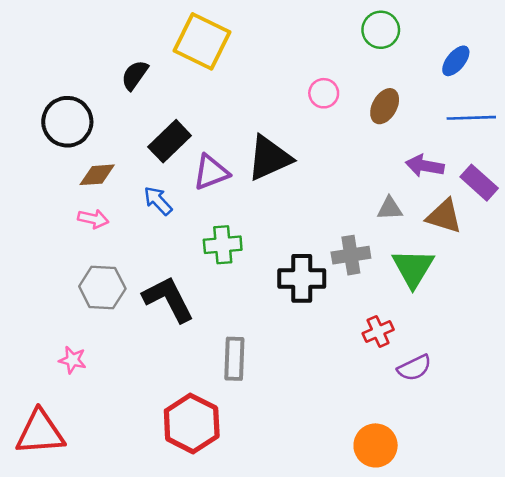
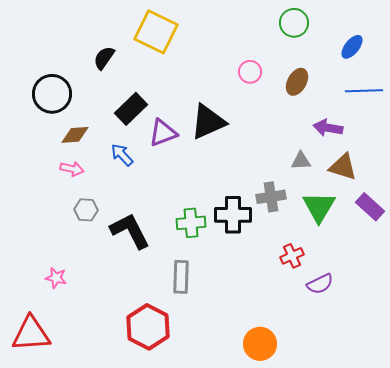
purple rectangle: (479, 183) -> (370, 207), moved
green cross: (223, 245) -> (191, 223), moved
gray hexagon: (102, 287) -> (86, 210), moved, size x0.7
orange circle: (376, 445) -> (260, 344), moved

